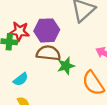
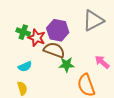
red star: (19, 31) -> (37, 38), moved

